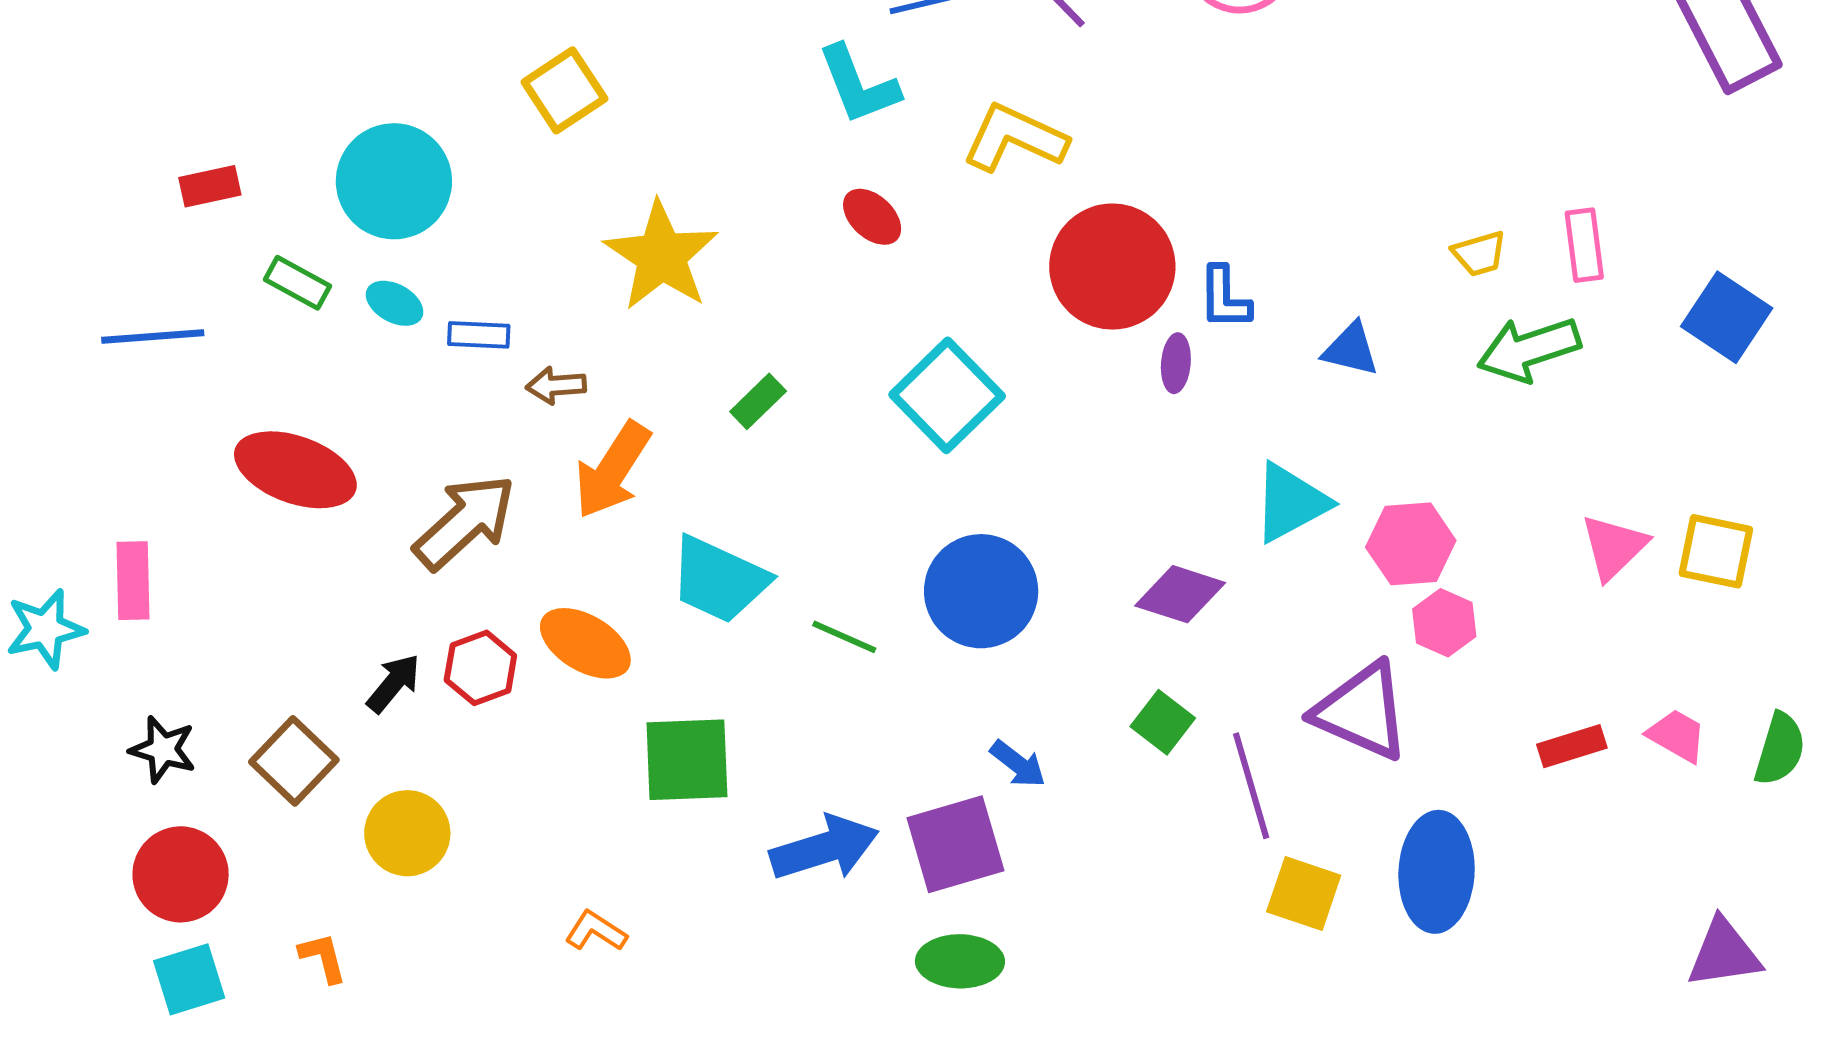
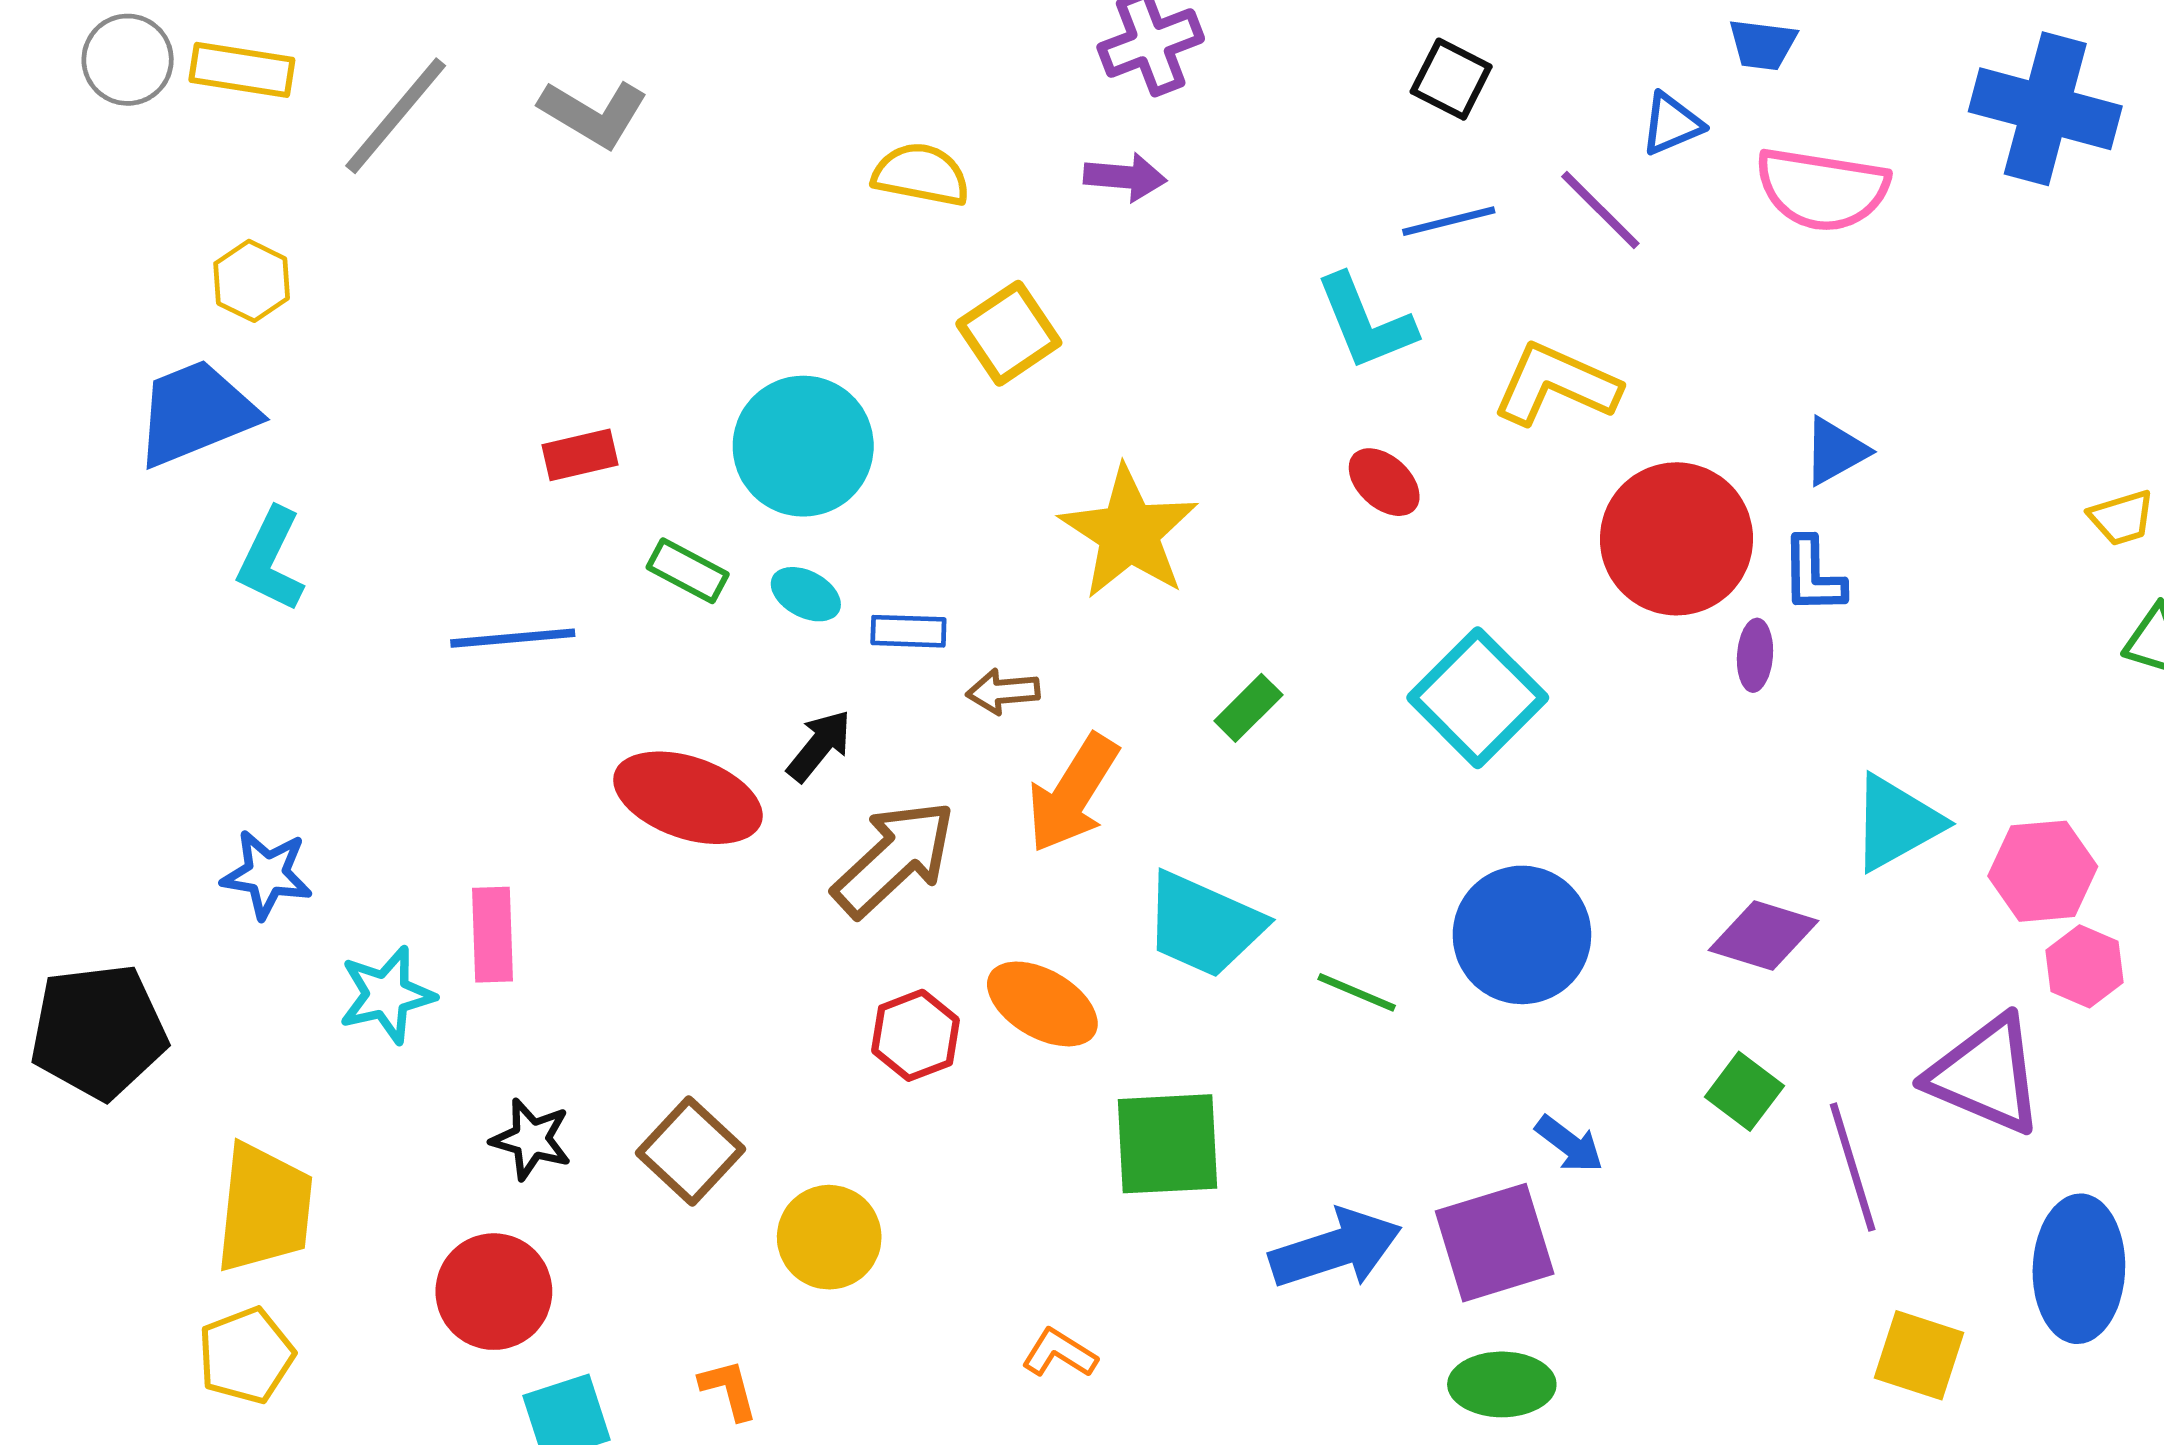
blue triangle: (1351, 349) -> (1835, 451), moved, turned -42
black arrow: (394, 683) -> (819, 746), moved
red circle: (181, 874) -> (494, 1292), moved
yellow square: (1304, 894) -> (1919, 1355), moved

